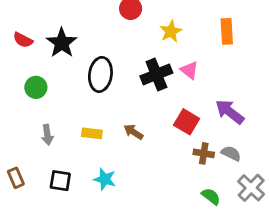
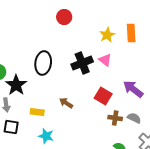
yellow star: (171, 31) -> (107, 35), moved
black star: (62, 43) -> (16, 85), moved
yellow rectangle: (92, 133) -> (37, 112), moved
black square: (60, 181) -> (11, 127), moved

